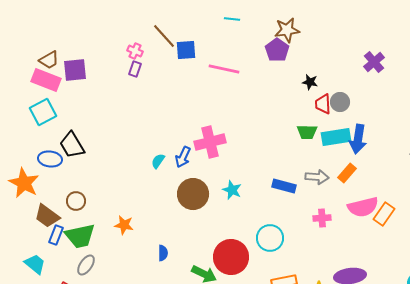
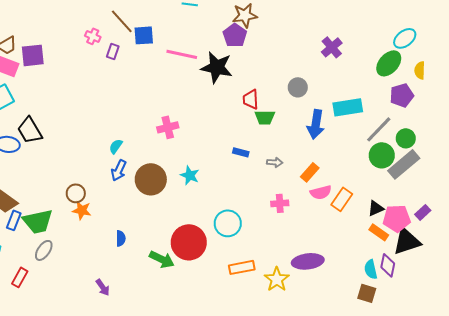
purple rectangle: (135, 69) -> (113, 51), moved
black star: (310, 82) -> (217, 67), moved, size x2.0
red trapezoid: (323, 104) -> (251, 99), moved
cyan rectangle: (336, 137) -> (348, 107), moved
pink cross: (210, 142) -> (168, 127), size x0.7
blue arrow: (183, 157) -> (119, 170), moved
orange rectangle: (347, 173) -> (310, 172), moved
gray arrow: (317, 177) -> (275, 162), size x0.7
blue rectangle: (284, 186) -> (241, 152), moved, size x0.7
brown circle: (76, 201) -> (76, 193), moved
pink semicircle: (363, 207) -> (321, 192), size x0.7

